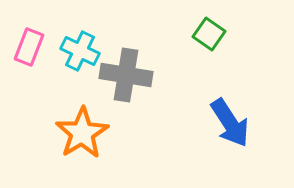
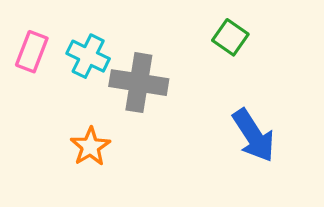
orange star: (82, 133) -> (90, 147), size x0.7

